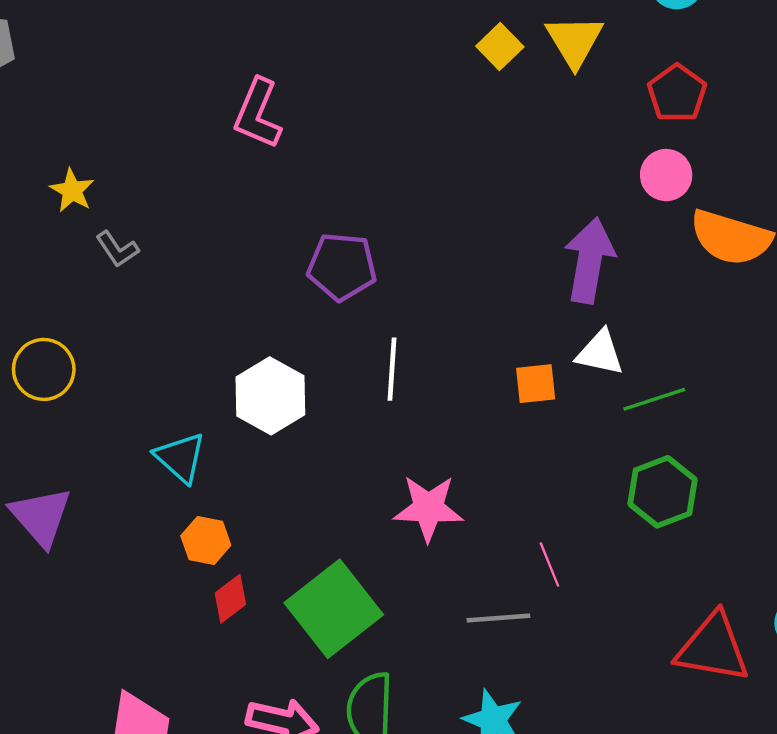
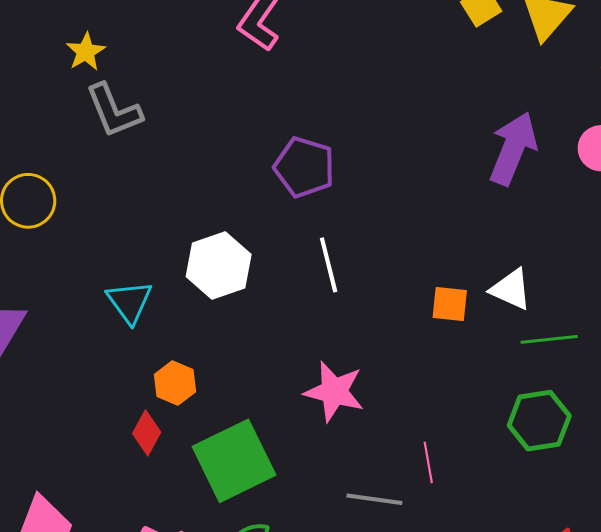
gray L-shape: (117, 249) -> (114, 111), size x1.6
purple arrow: (589, 260) -> (513, 148), moved
white line: (392, 369) -> (329, 265), turned -30
orange hexagon: (206, 541) -> (175, 383), moved
red diamond: (230, 599) -> (147, 433), turned -36

